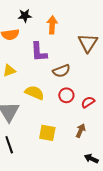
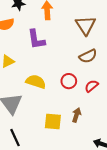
brown semicircle: (61, 71) -> (88, 56), moved
brown arrow: (81, 131) -> (76, 115), moved

